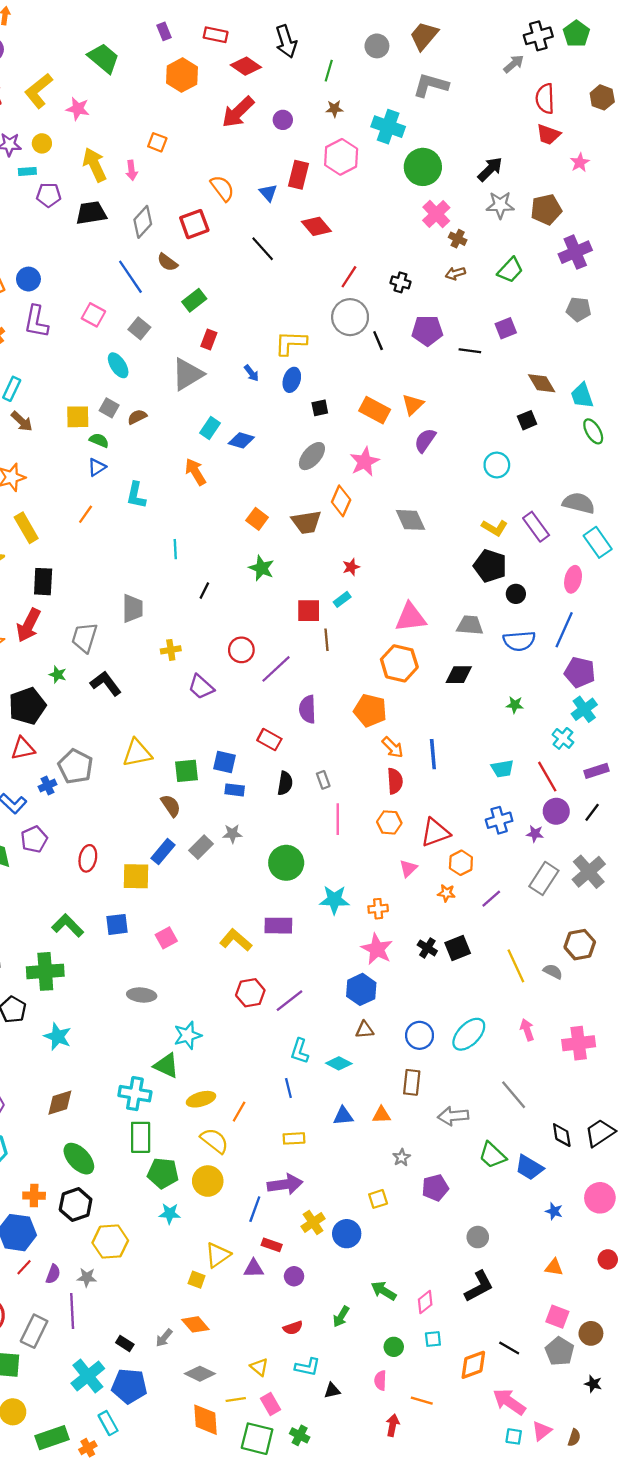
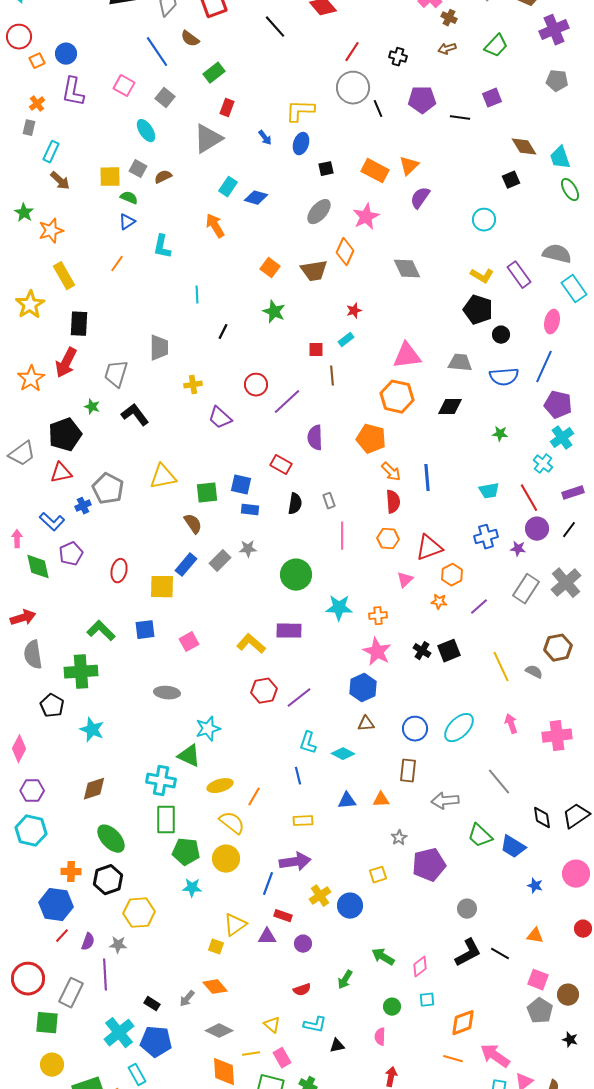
red square: (309, 611) -> (316, 350), size x0.7
purple pentagon: (435, 1188) -> (429, 865), size x1.4
black line: (509, 1348) -> (500, 954), moved
orange line: (422, 1401) -> (453, 1059), moved

